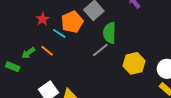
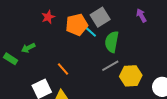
cyan line: (59, 33) -> (90, 32), moved
gray line: (100, 50) -> (110, 66), moved
orange line: (47, 51) -> (63, 69), moved

